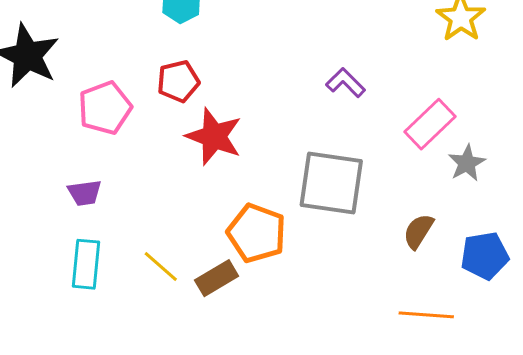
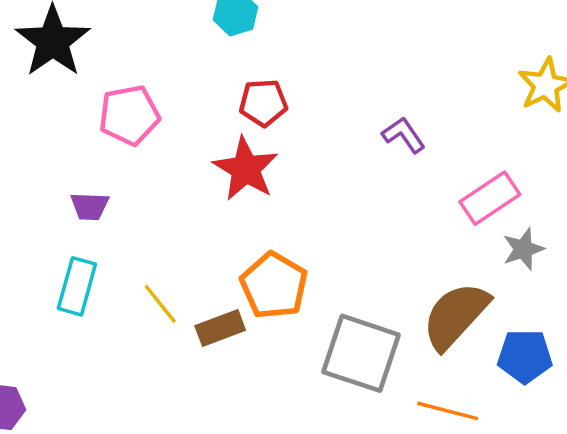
red pentagon: (178, 81) -> (263, 103), moved
gray square: (331, 183) -> (361, 353), moved
brown semicircle: (418, 231) -> (456, 316), size x1.8

